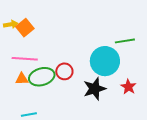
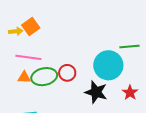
yellow arrow: (11, 24) -> (16, 31), moved
black star: (95, 89) -> (96, 92), turned 30

